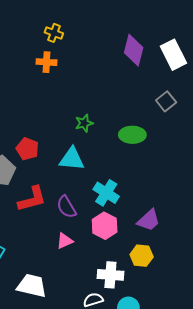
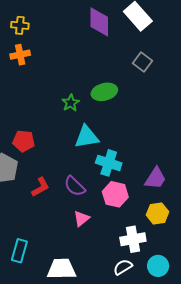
green ellipse: (132, 135) -> (104, 92), moved
cyan triangle: (72, 159) -> (87, 137), moved
red L-shape: (32, 199) -> (40, 187), size x0.7

